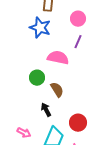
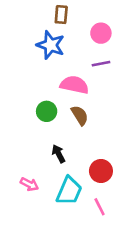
purple line: (78, 42) -> (101, 64), turned 56
brown semicircle: (57, 90) -> (80, 115), moved

